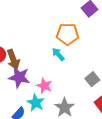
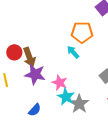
cyan star: (36, 103) -> (66, 97), moved

